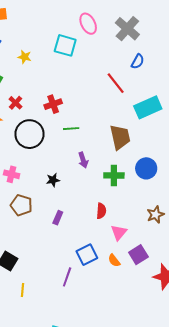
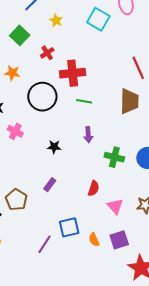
red cross: (16, 103) -> (47, 53), moved
red cross: (53, 104) -> (73, 73), size x1.4
brown trapezoid: (120, 137) -> (129, 101), moved
brown pentagon: (21, 205) -> (16, 200), moved
pink triangle: (119, 232) -> (115, 206), moved, turned -36

